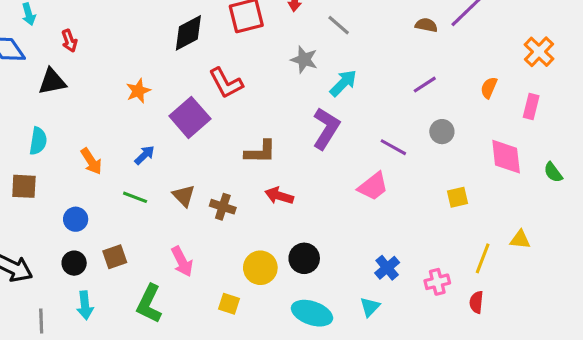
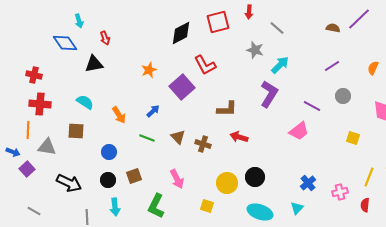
cyan semicircle: (38, 141) -> (85, 102), turned -66
yellow square: (458, 197) -> (353, 138), turned 32

